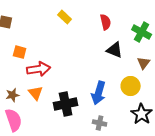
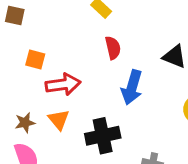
red semicircle: (106, 22) -> (113, 48), moved
blue arrow: (99, 93) -> (132, 87), moved

